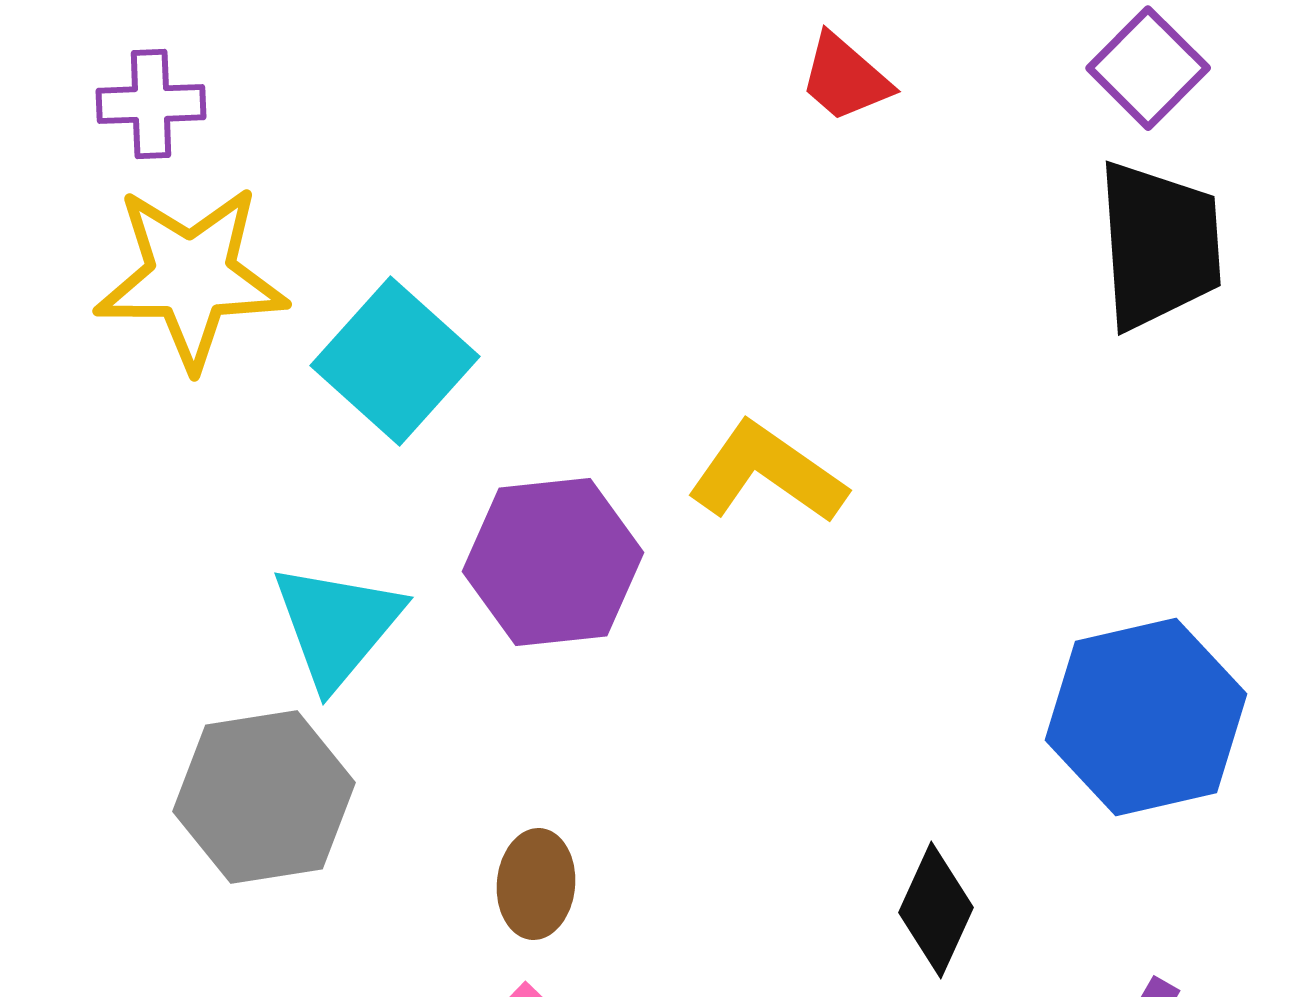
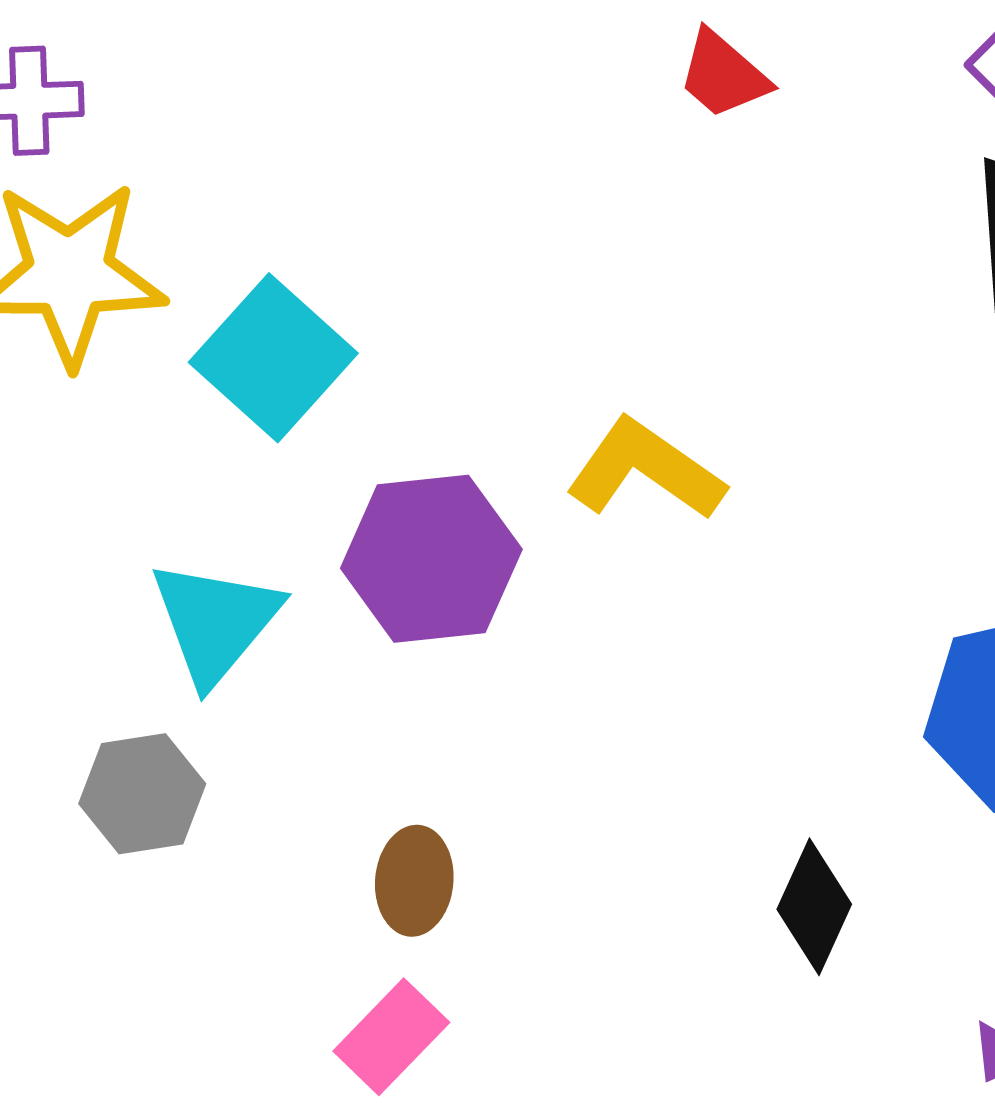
gray hexagon: (264, 797) -> (142, 794), size x0.7

